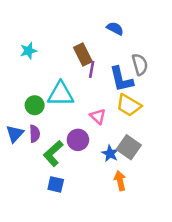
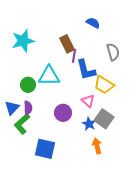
cyan star: (28, 51) -> (23, 41), size x1.6
blue L-shape: (121, 79) -> (86, 70), moved
pink triangle: (98, 116) -> (88, 101), moved
green L-shape: (53, 153) -> (22, 124), moved
blue square: (56, 184) -> (45, 149), size x1.5

